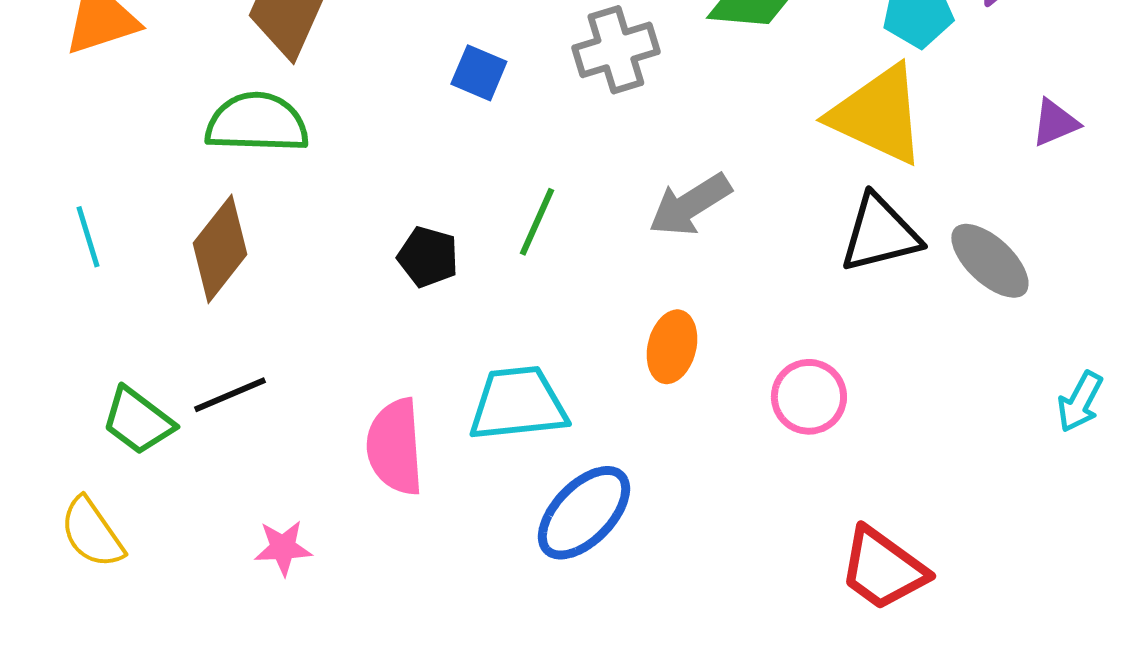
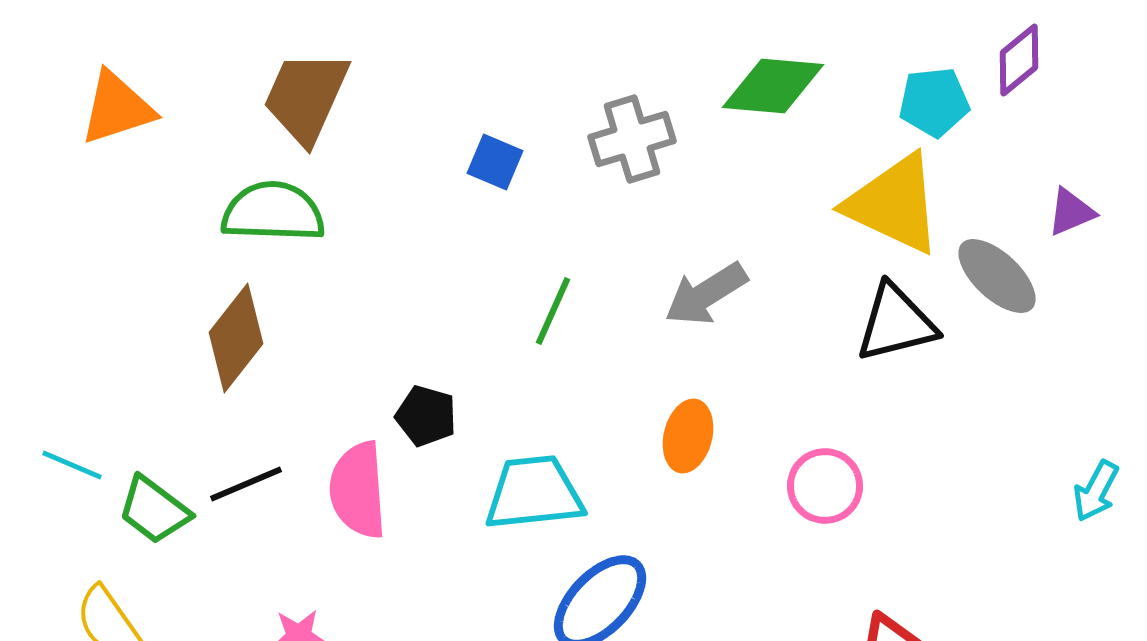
cyan line: (88, 237) -> (72, 465), moved, turned -50
black pentagon: (428, 257) -> (426, 416), moved
gray ellipse: (990, 261) -> (997, 276), moved
pink semicircle: (395, 447) -> (358, 490), moved

